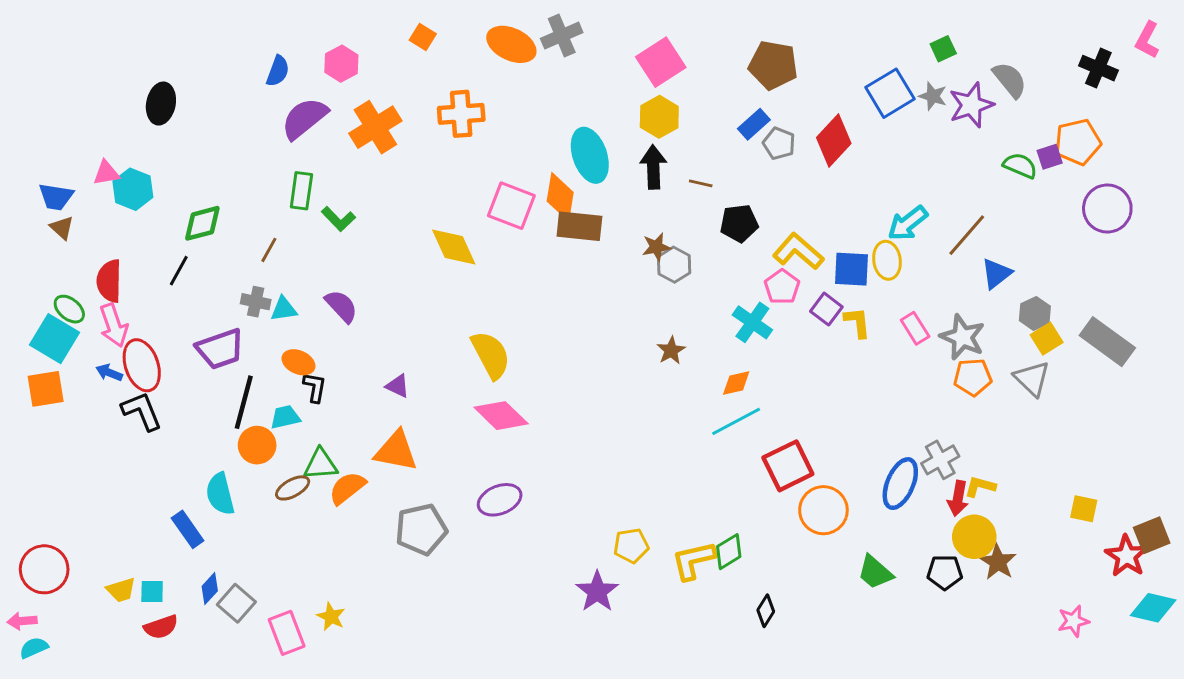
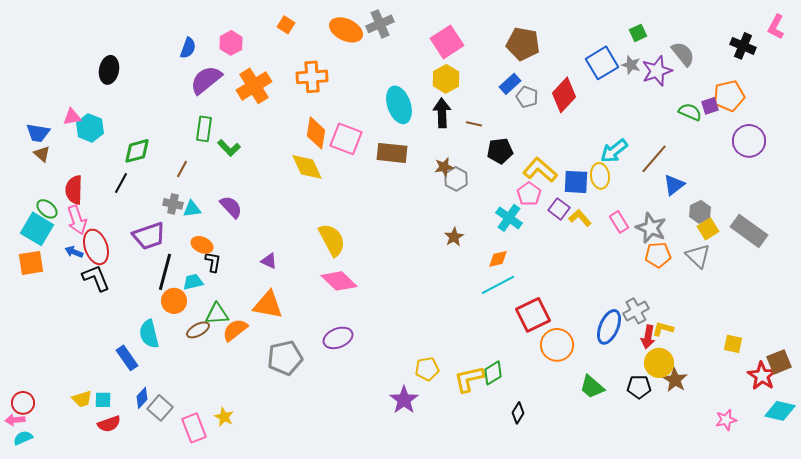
orange diamond: (560, 197) -> (316, 133), moved
yellow L-shape: (857, 322) -> (580, 218), turned -35
red circle: (44, 569) -> (23, 403), moved, size x0.7

